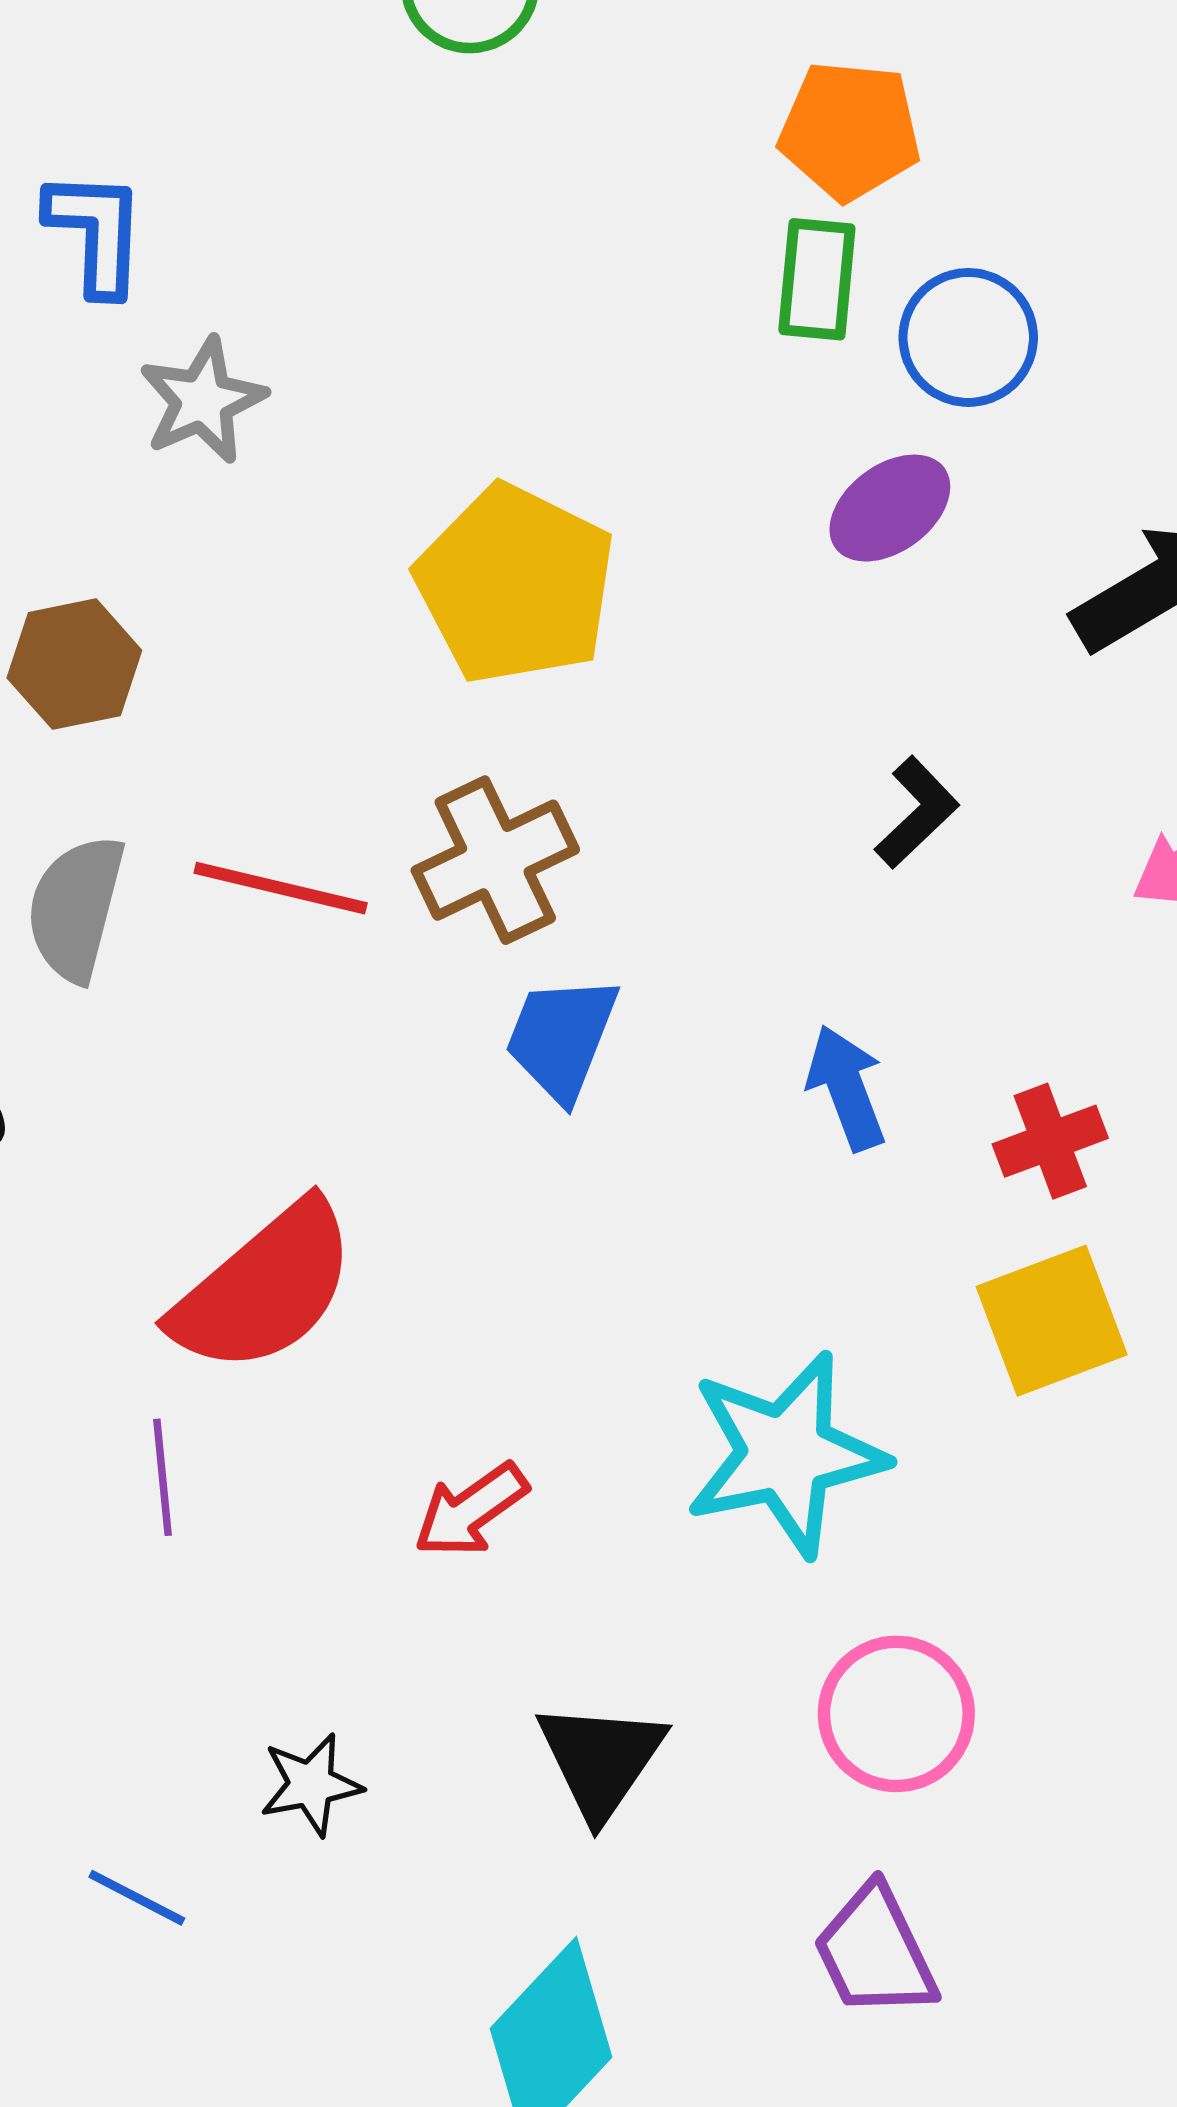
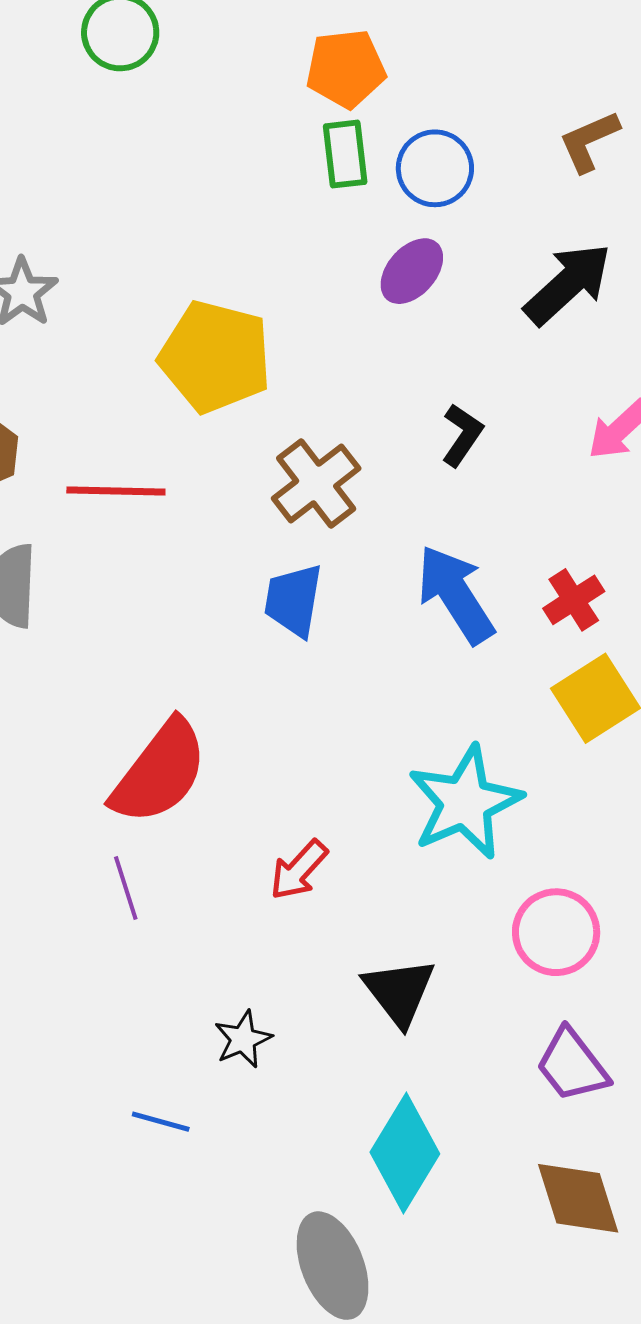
brown cross: (495, 860) -> (316, 483), moved
red line: (281, 888) -> (116, 491), moved
blue arrow: (846, 1088) -> (456, 594), size x1.5

